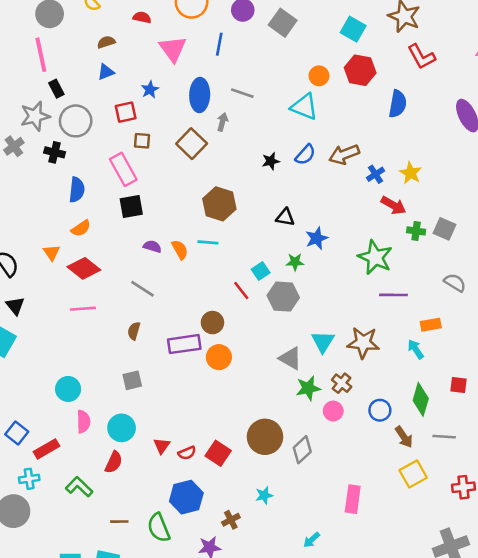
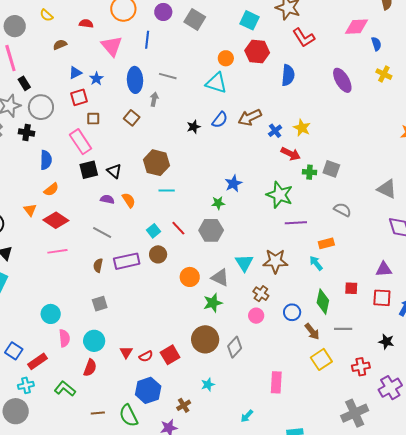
blue triangle: (106, 72) -> (75, 73), moved
brown square: (192, 144) -> (132, 118), size x0.7
black triangle: (285, 217) -> (114, 171), moved, turned 35
cyan line: (208, 242) -> (167, 190), moved
cyan square: (261, 271) -> (154, 231), moved
purple rectangle: (184, 344) -> (127, 261), moved
orange circle: (219, 357) -> (190, 277), moved
green star: (308, 388) -> (213, 303), moved
red square: (218, 453) -> (170, 355), turned 30

